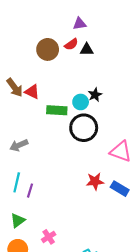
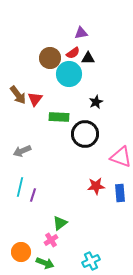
red triangle: (32, 92) -> (35, 99), turned 42
cyan circle: (81, 102) -> (69, 74), moved, size x1.6
blue rectangle: (120, 189) -> (120, 193), turned 54
green triangle: (18, 220) -> (60, 223), moved

